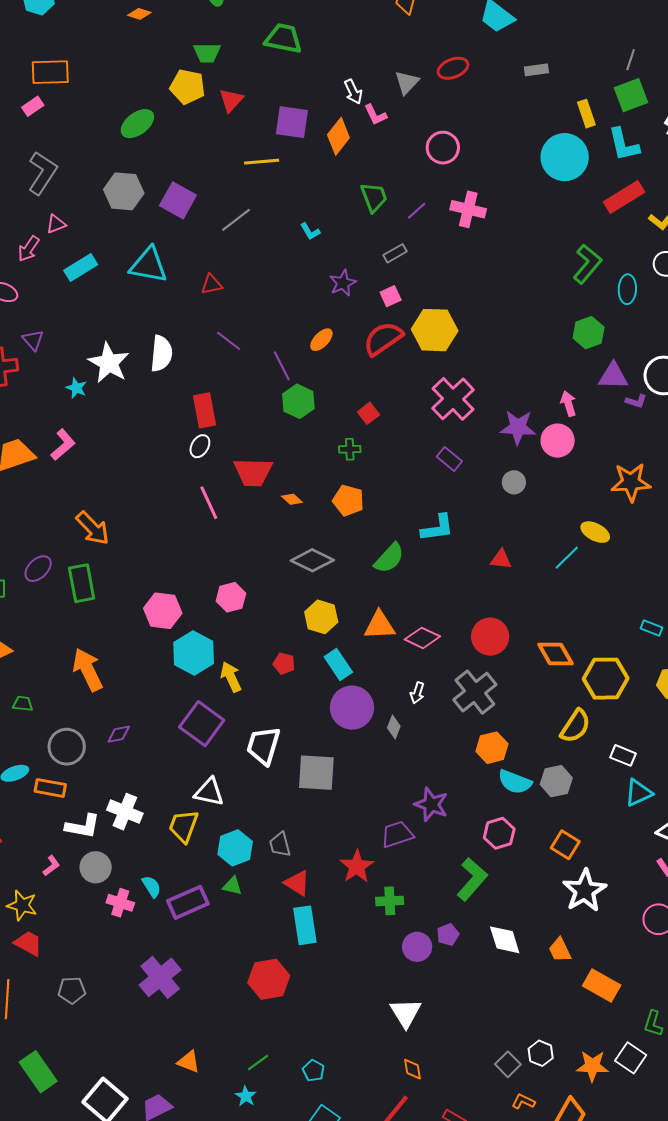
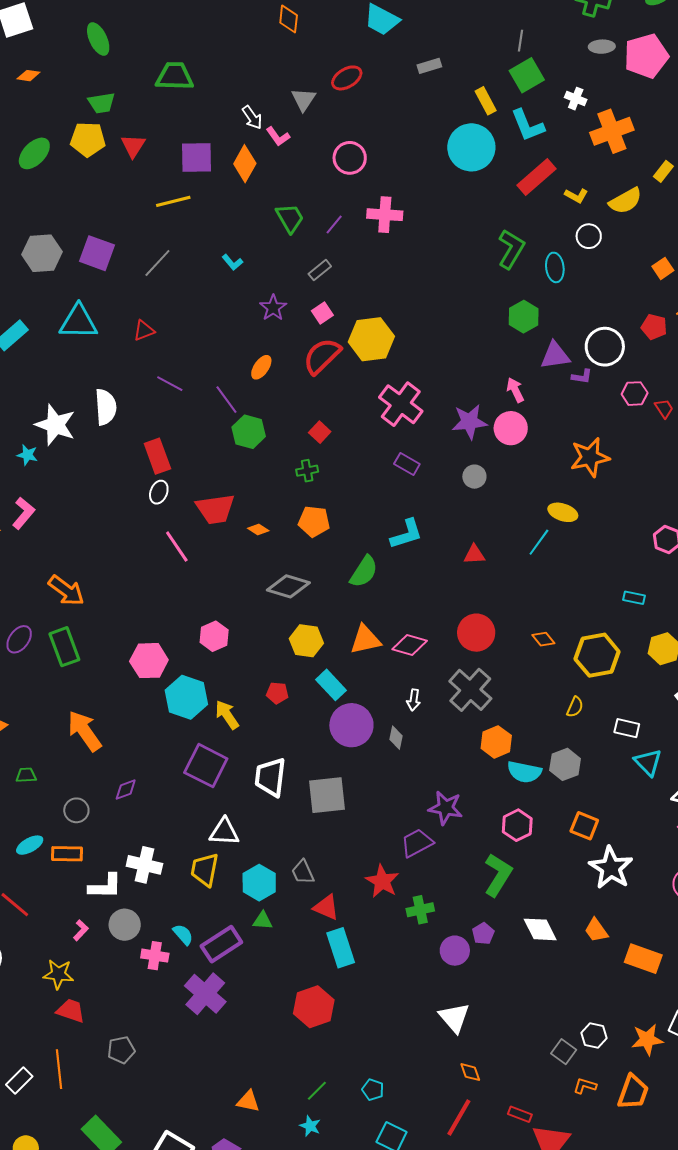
green ellipse: (137, 124) -> (34, 153), moved
orange diamond: (555, 654) -> (543, 639), size x0.6
yellow semicircle: (575, 726) -> (575, 707), size x0.6
gray circle: (67, 747) -> (76, 810), size x0.7
cyan triangle: (638, 793) -> (648, 762), turned -40
purple cross: (160, 977) -> (205, 994), moved

